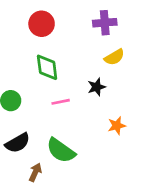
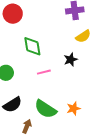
red circle: (42, 24) -> (13, 14), moved
orange star: (117, 126) -> (74, 108), moved

